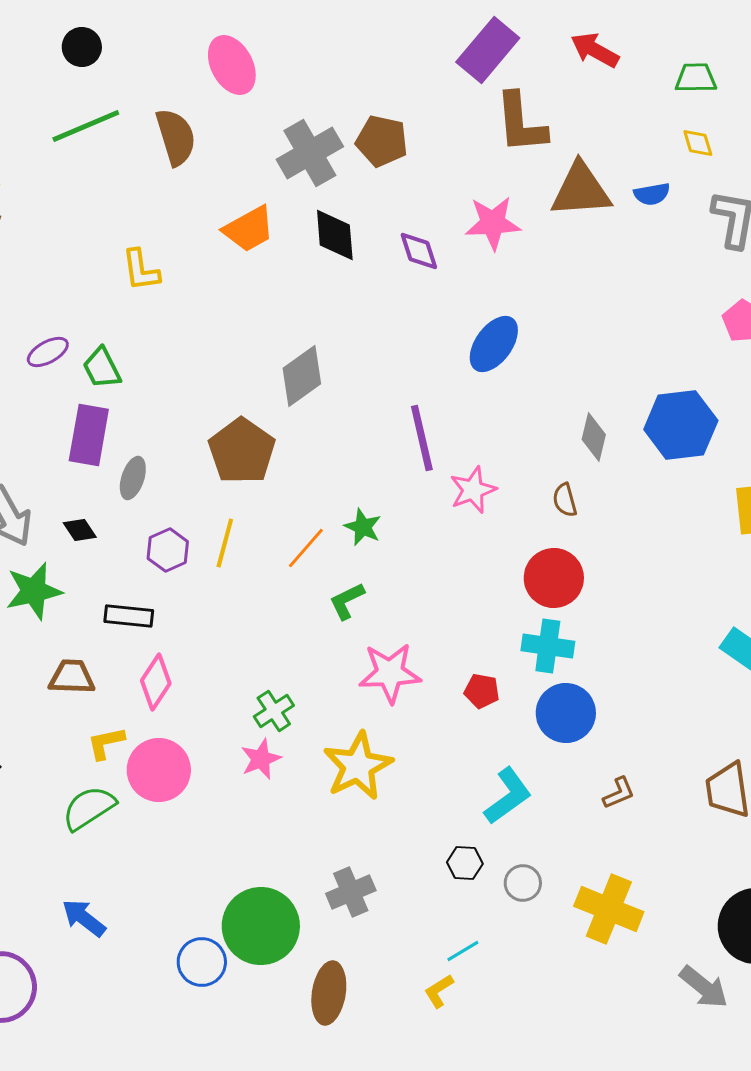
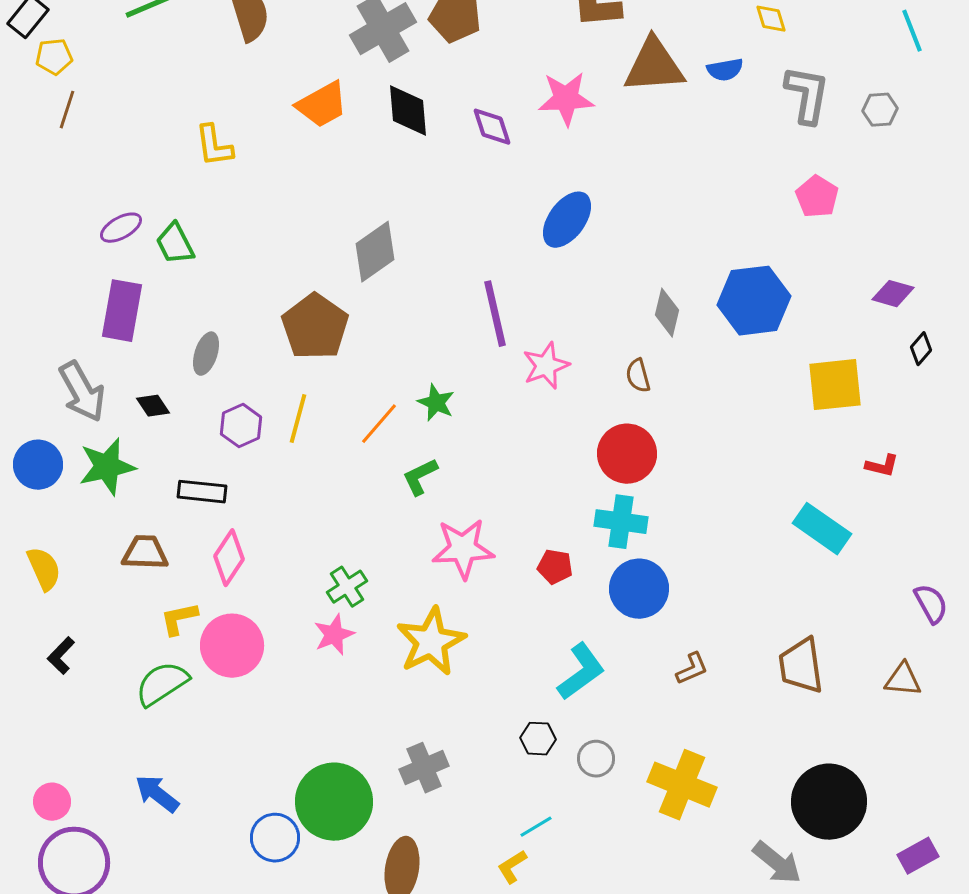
purple rectangle: (89, 435) -> (122, 311), moved

